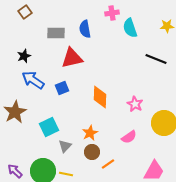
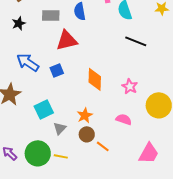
black star: (24, 56) -> (19, 23), moved
black line: (156, 59) -> (136, 41), moved
pink semicircle: (129, 137) -> (124, 119), turned -126
orange line: (108, 164) -> (103, 146), turned 72

